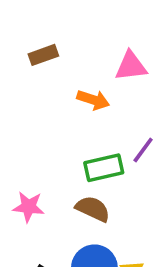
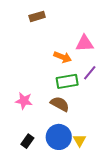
pink triangle: (131, 66) -> (85, 43), moved
orange arrow: (93, 100) -> (63, 57), moved

